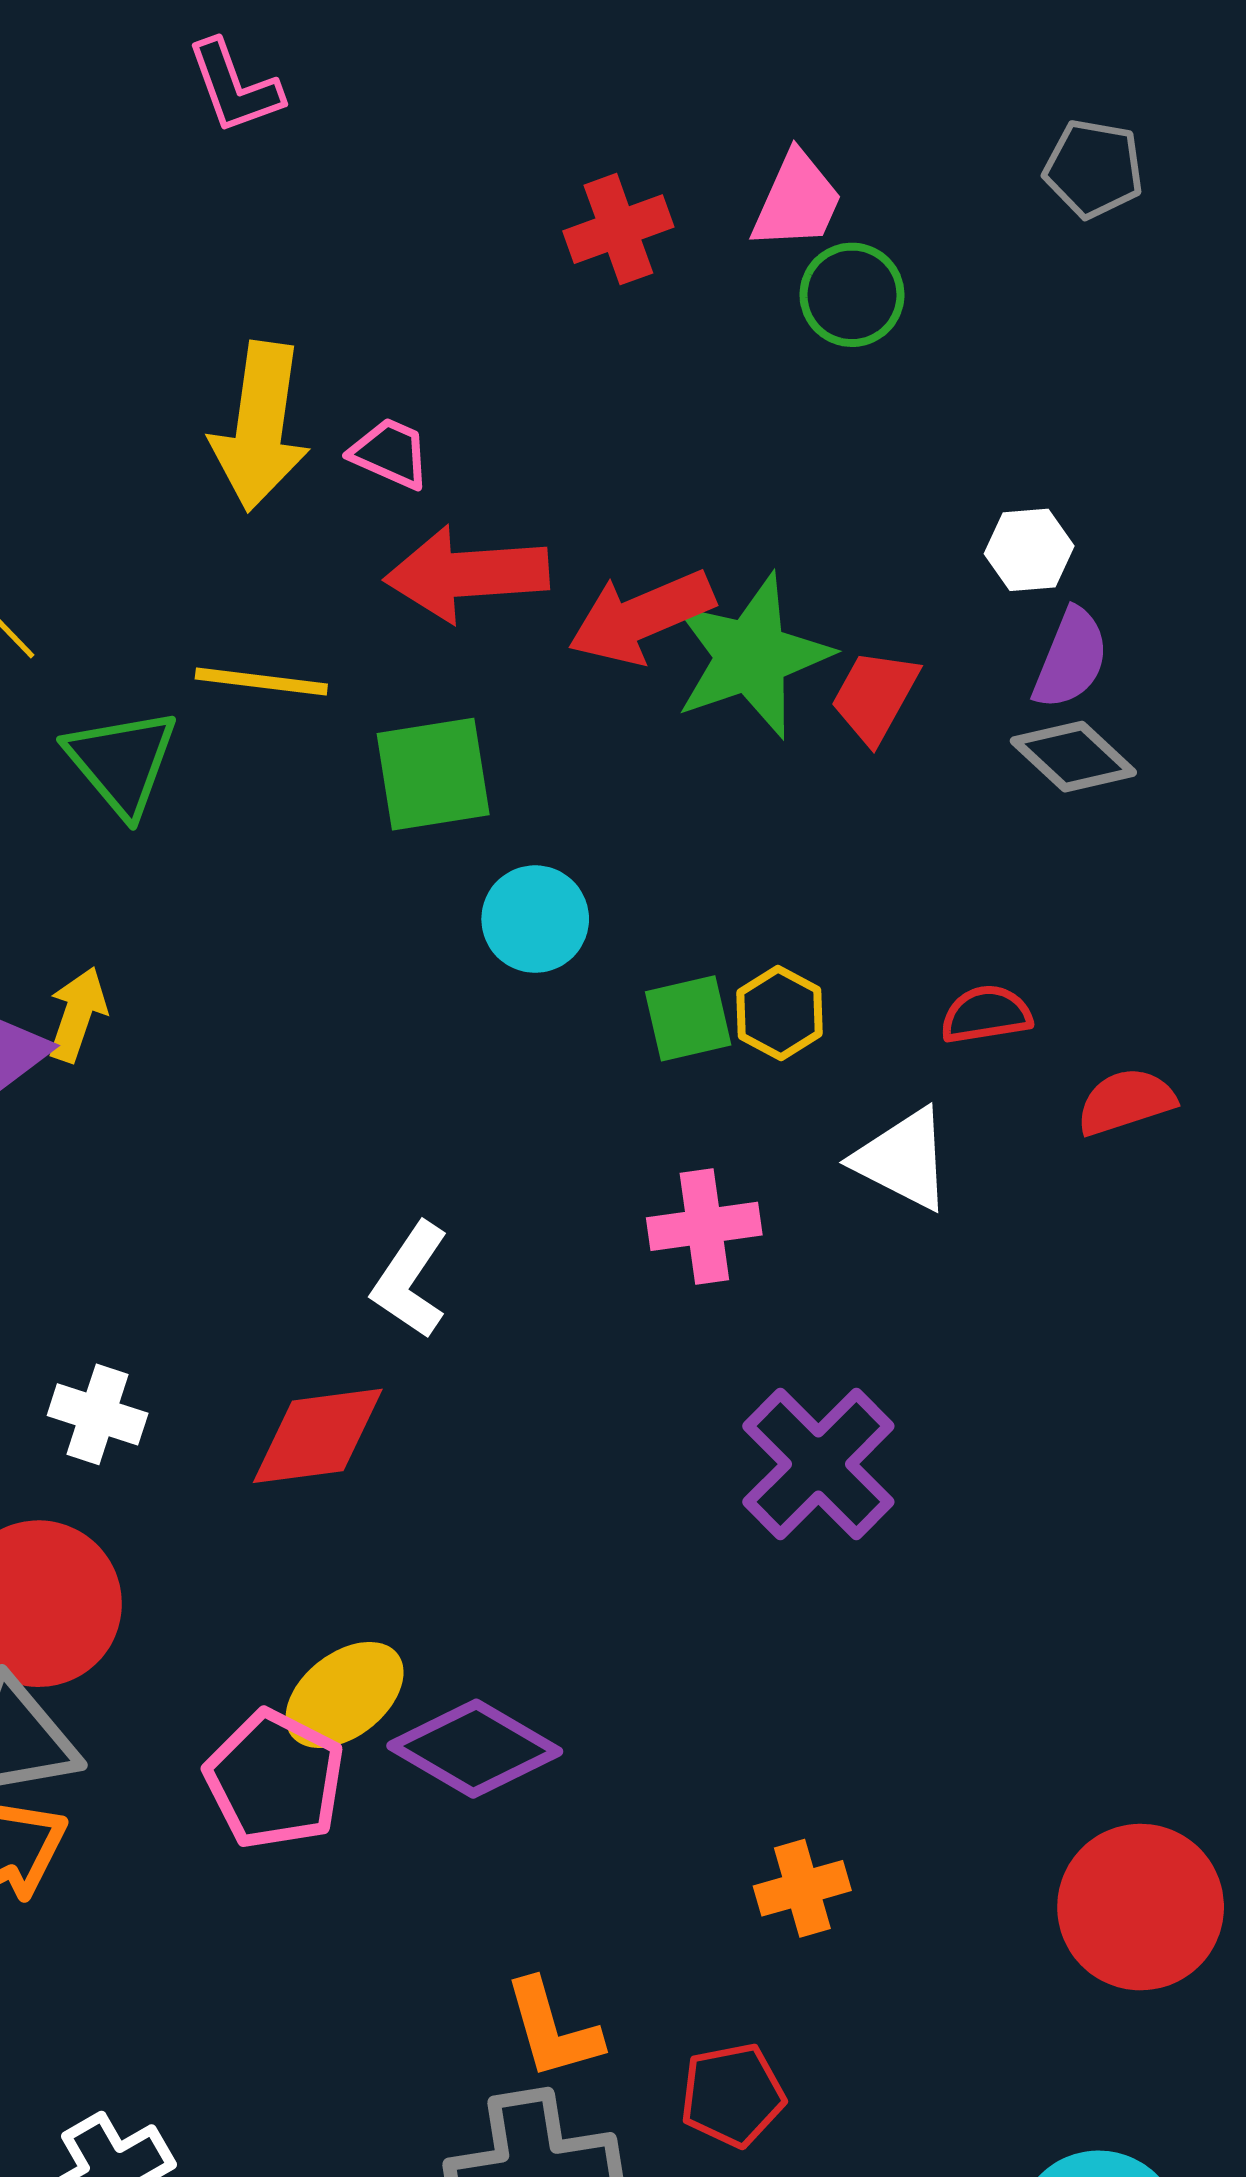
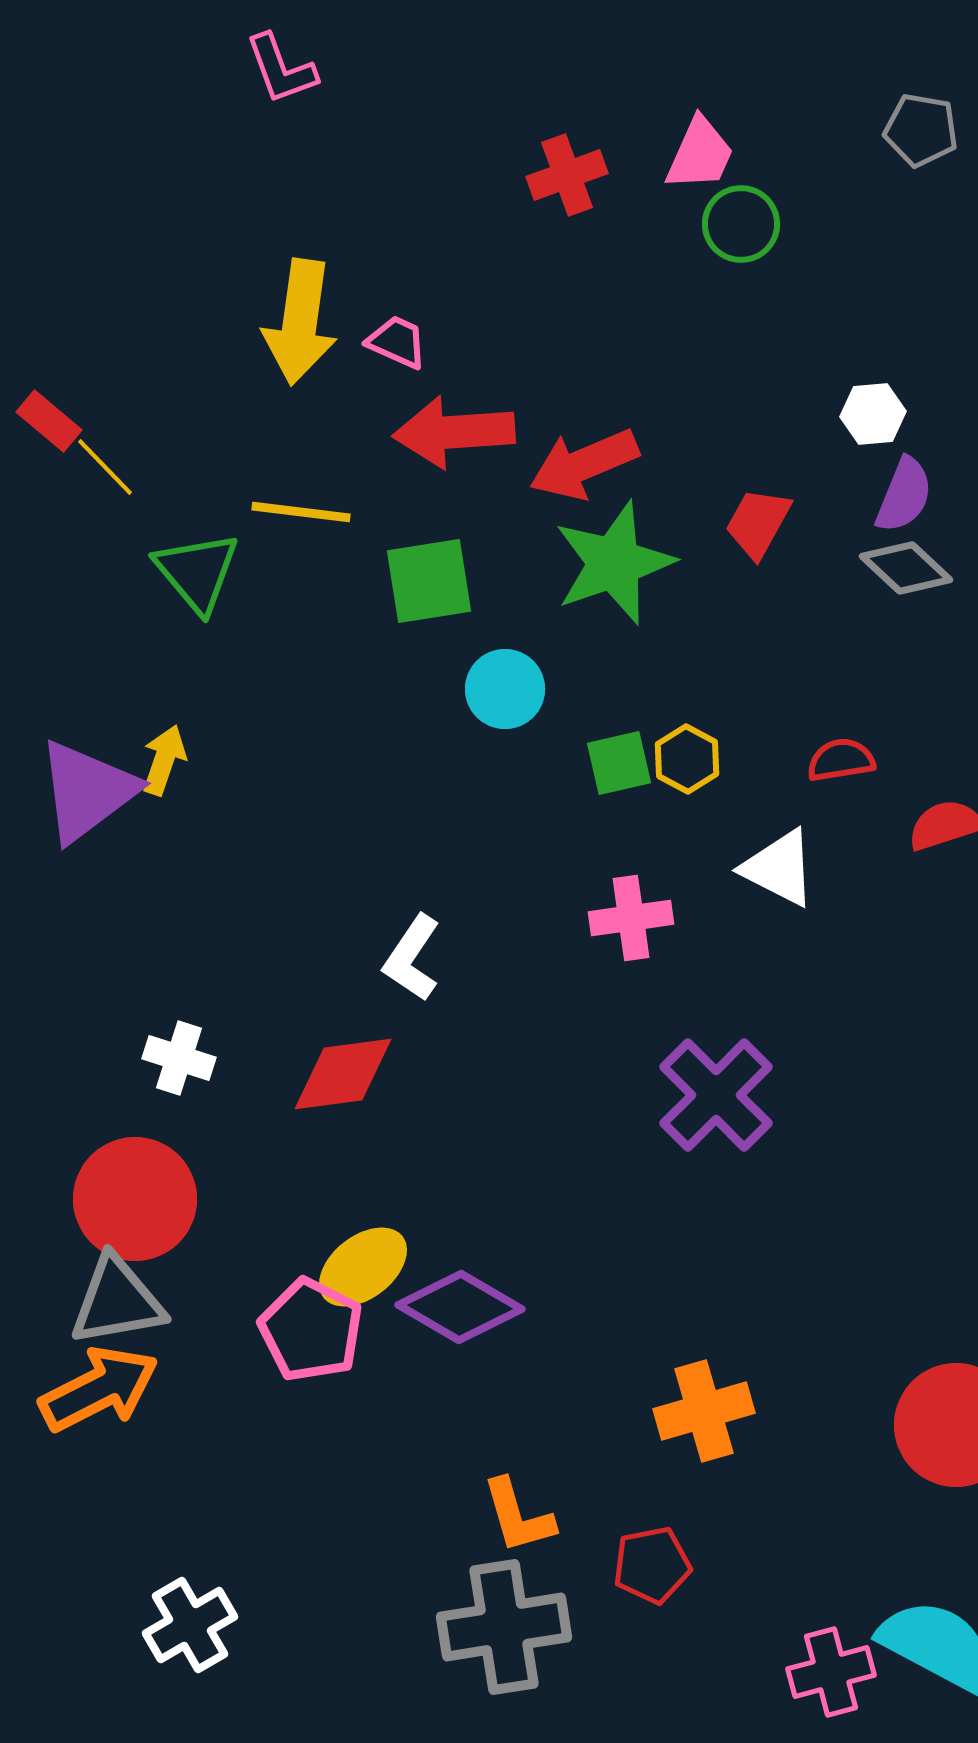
green star: (751, 656) -> (614, 563), moved
orange cross: (802, 1888) -> (704, 1411), size x1.4

